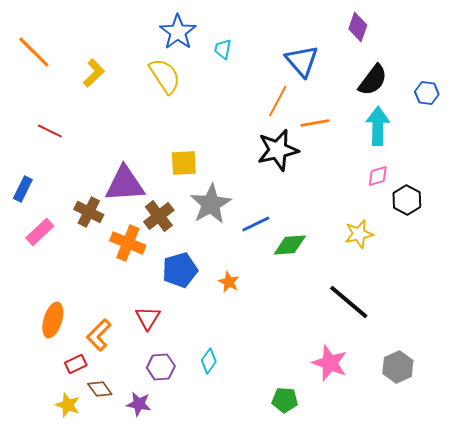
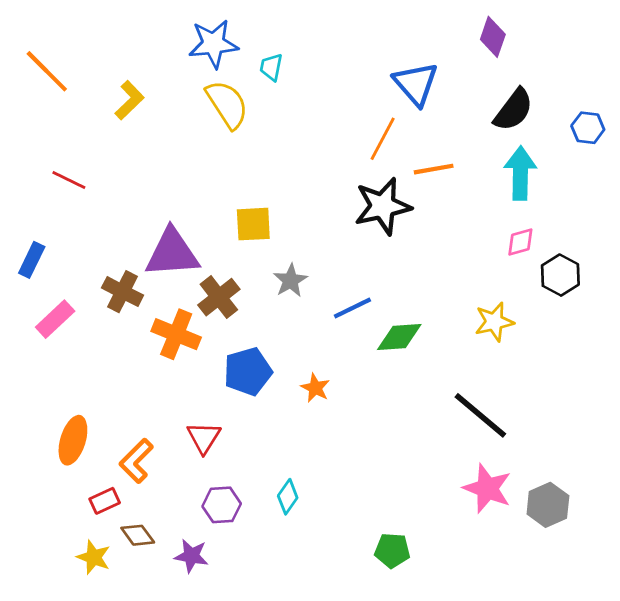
blue star: (178, 32) -> (213, 44), moved, turned 30
cyan trapezoid: (223, 49) -> (271, 67), moved
gray star: (211, 204) -> (290, 281), size x0.6
pink star: (330, 363) -> (487, 488), moved

